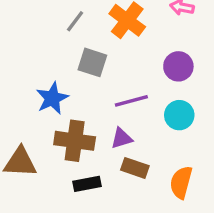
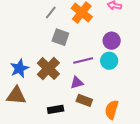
blue star: (52, 98) -> (19, 68), moved
cyan circle: (179, 115) -> (109, 61), moved
brown cross: (75, 141) -> (48, 69), moved, turned 35

